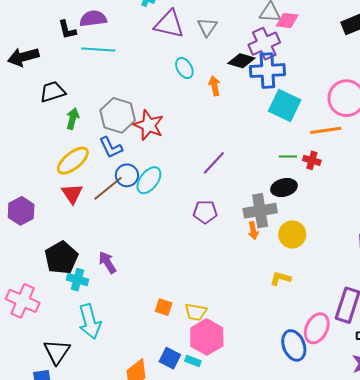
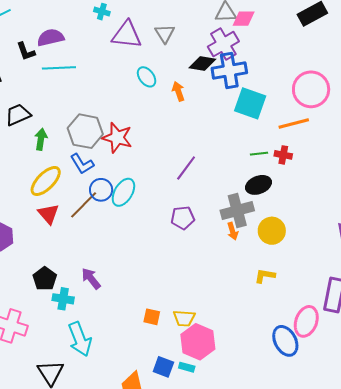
black pentagon: (61, 258) -> (45, 279), size x0.7

